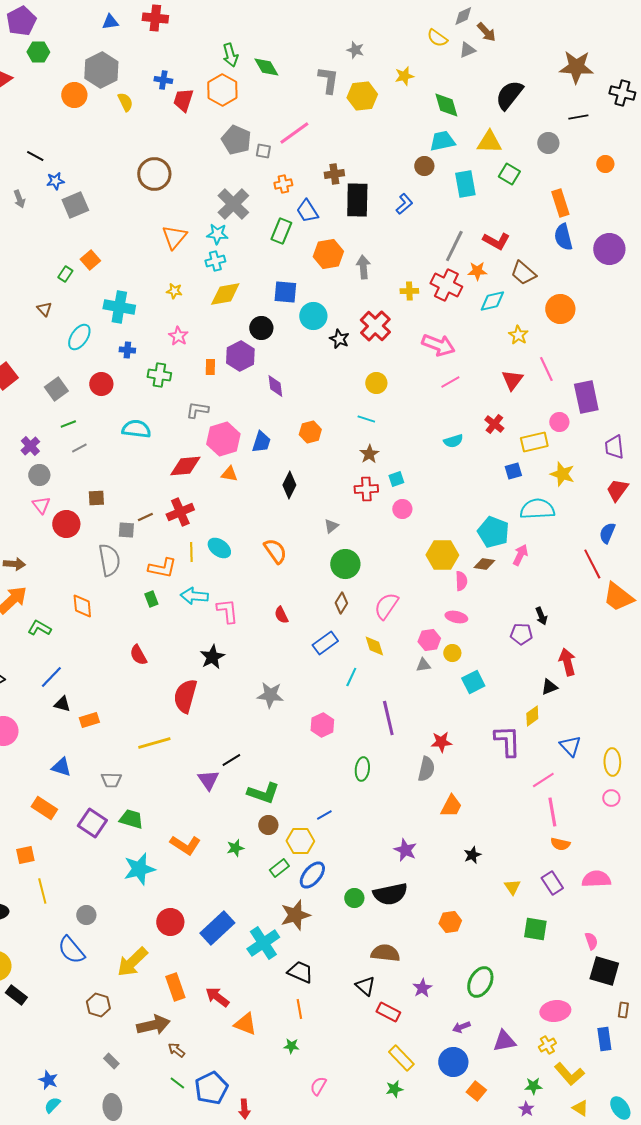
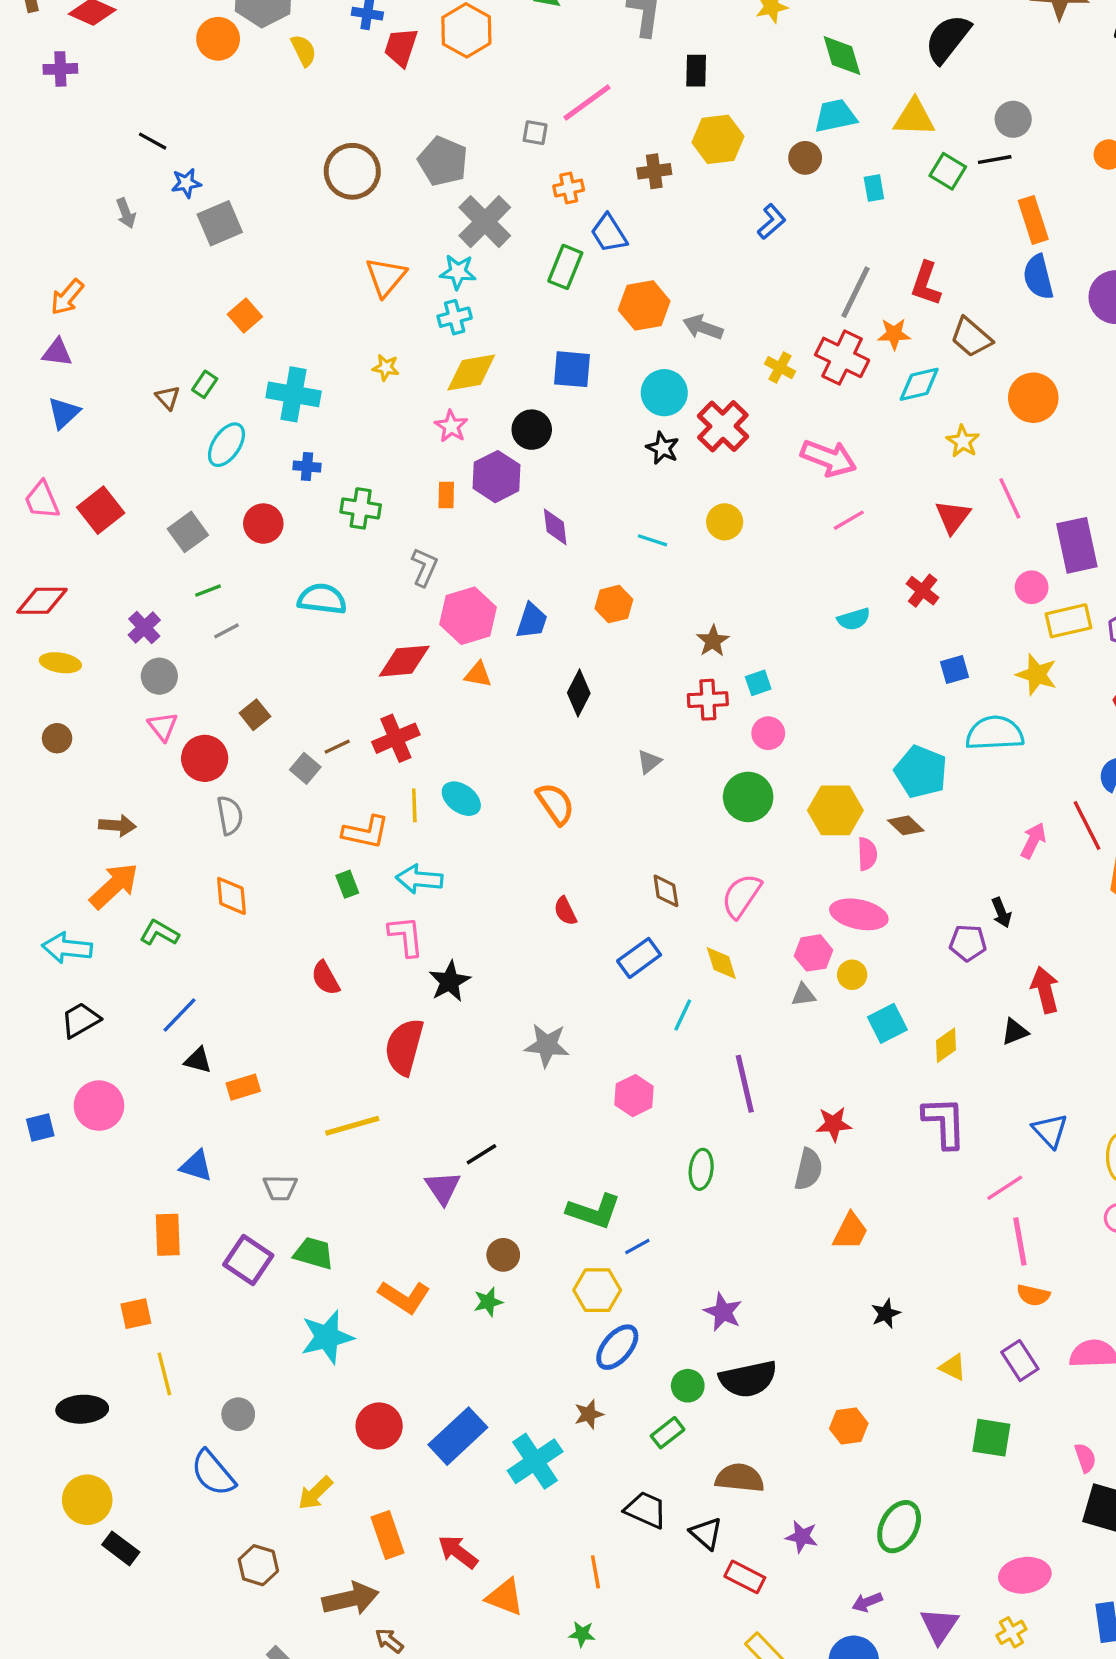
yellow hexagon: (362, 96) -> (718, 139), moved
black line: (578, 117) -> (995, 160), moved
gray pentagon: (236, 140) -> (443, 161), moved
cyan rectangle: (465, 184) -> (874, 188), size x0.6
black rectangle: (357, 200) -> (696, 71), moved, size x0.6
red L-shape: (496, 241) -> (926, 284), turned 80
gray arrow: (363, 267) -> (703, 327), turned -65
green rectangle: (65, 274) -> (205, 384), moved
yellow cross: (409, 291) -> (780, 368), turned 30
cyan circle: (313, 316) -> (664, 393), moved
pink star: (178, 336) -> (451, 426), moved
gray L-shape: (197, 410) -> (424, 567), turned 105
cyan line: (366, 419) -> (653, 540), moved
yellow rectangle: (534, 442) -> (1068, 621), moved
brown square: (96, 498) -> (255, 715), turned -36
gray square: (126, 530) -> (305, 768), turned 36
pink arrow: (520, 555) -> (1033, 841), moved
gray semicircle: (109, 560) -> (230, 815), moved, size x0.7
green circle: (345, 564) -> (748, 797), moved
brown diamond: (484, 564) -> (906, 825), turned 35
brown diamond: (341, 603) -> (666, 891), turned -40
pink L-shape: (227, 611) -> (406, 936), moved
pink ellipse: (456, 617) -> (859, 914), size x1.5
yellow diamond: (532, 716) -> (946, 1045), moved
green L-shape: (263, 793) -> (594, 1211), moved
orange rectangle: (44, 808) -> (168, 1235), turned 55
brown circle: (268, 825) -> (503, 1255), moved
purple star: (405, 850) -> (723, 1312), moved
green rectangle: (279, 868) -> (668, 1433), moved
yellow triangle: (512, 887) -> (953, 1367), turned -30
brown star: (295, 915) -> (589, 1414), size x0.6
yellow arrow: (132, 962) -> (315, 1493), size x0.7
black trapezoid: (300, 972) -> (646, 1510), moved
purple star: (422, 988) -> (802, 1537), turned -30
purple triangle: (504, 1041) -> (939, 1626), turned -45

